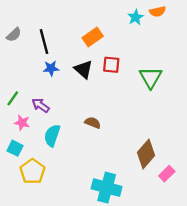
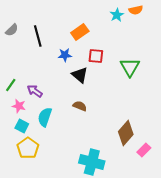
blue star: (51, 68) -> (65, 55), moved
black triangle: (83, 69) -> (80, 75), moved
cyan square: (15, 148) -> (22, 126), moved

